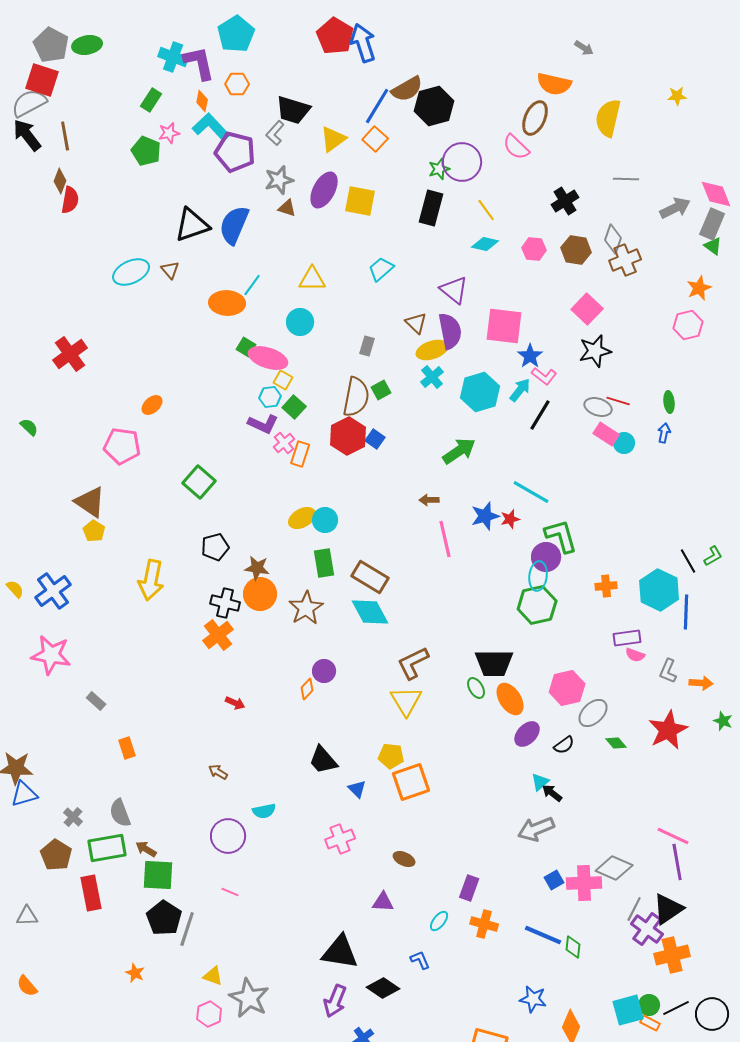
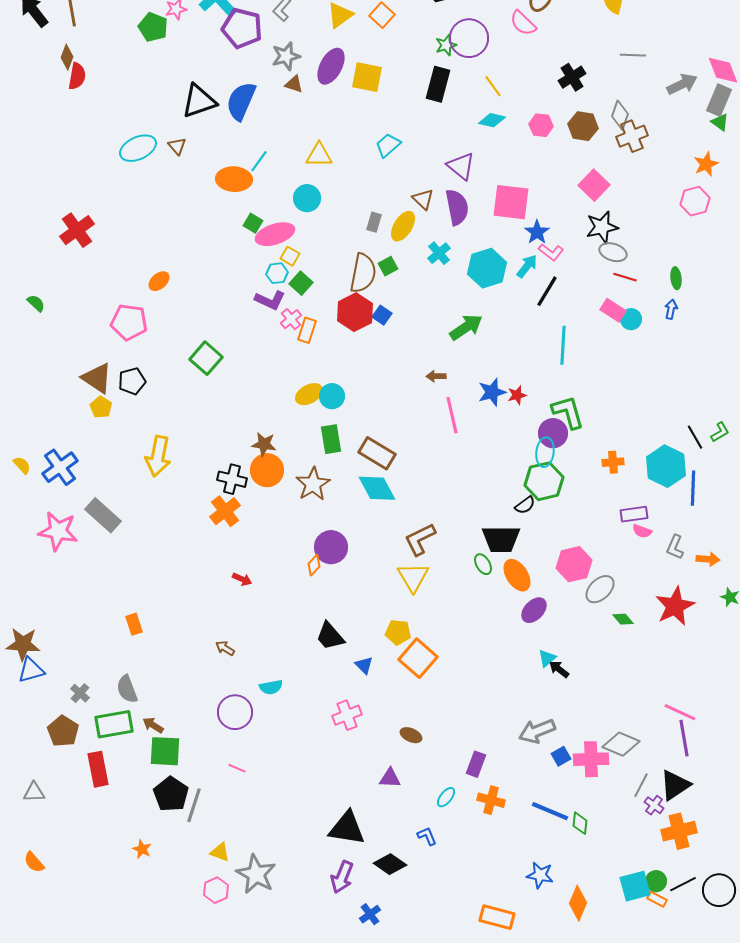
yellow ellipse: (432, 350) -> (403, 226), moved, turned -40
pink ellipse: (268, 358) -> (275, 234), turned -36
gray ellipse: (598, 407) -> (613, 252), moved
cyan line: (531, 492) -> (563, 345), moved, turned 63
black pentagon: (215, 547) -> (132, 381), moved
purple circle: (324, 671) -> (331, 547), size x1.4
gray rectangle: (96, 701) -> (103, 515), moved, size x1.8
black semicircle: (564, 745) -> (525, 505), moved
orange square: (411, 782) -> (418, 658), turned -30
gray arrow: (536, 829) -> (537, 731), moved
purple cross: (647, 929) -> (654, 805), size x0.6

